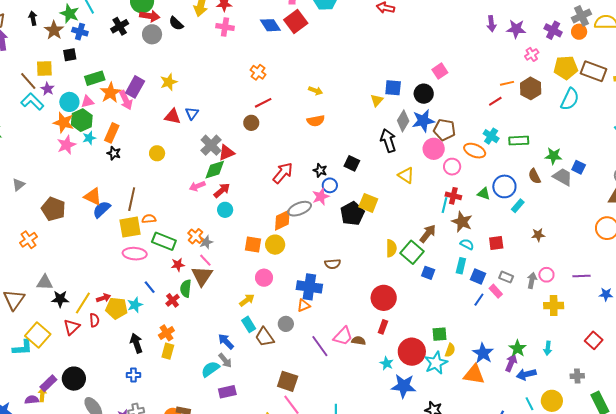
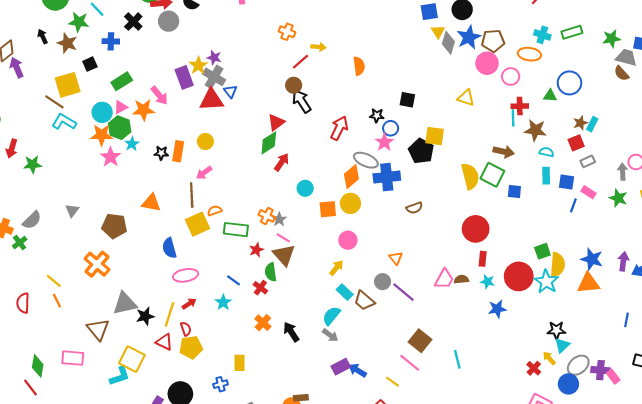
blue cross: (80, 32) -> (111, 41), moved
yellow square: (44, 68) -> (68, 85), size x1.4
purple rectangle: (135, 87) -> (184, 77), moved, turned -35
purple star: (48, 89) -> (214, 58), moved
yellow arrow: (316, 91) -> (318, 47), moved
orange star: (110, 93) -> (143, 110), moved, turned -30
yellow triangle: (377, 100) -> (438, 32), moved
red triangle: (172, 117) -> (211, 100), size x1.4
orange semicircle: (316, 121) -> (359, 66), turned -72
orange rectangle: (112, 133) -> (178, 151), moved
black arrow: (388, 141) -> (302, 101), moved
gray cross: (211, 145) -> (214, 77), moved
brown semicircle: (535, 176) -> (621, 73), moved
pink arrow: (197, 186) -> (204, 173), moved
cyan rectangle: (518, 206) -> (592, 124), moved
blue semicircle: (102, 209) -> (169, 248), moved, turned -48
gray ellipse: (300, 209) -> (366, 160), turned 60
cyan circle: (225, 210) -> (305, 188), moved
brown arrow: (428, 234) -> (504, 152), turned 78
brown star: (538, 235) -> (580, 123), moved
orange cross: (28, 240) -> (97, 264), size x1.4
yellow semicircle: (391, 248) -> (470, 176), size x1.4
pink ellipse: (135, 254) -> (186, 275), moved
gray rectangle: (506, 277) -> (588, 161), moved, turned -32
gray triangle: (45, 282) -> (125, 303), size x1.4
blue cross: (309, 287) -> (387, 177), moved
orange triangle: (304, 305) -> (396, 258), turned -32
yellow pentagon: (117, 308) -> (191, 347), moved
red triangle: (72, 327) -> (164, 342), turned -36
blue arrow: (226, 341) -> (357, 370), moved
black arrow: (136, 343) -> (291, 332), moved
purple line: (320, 346) -> (404, 292), moved
green star: (518, 348) -> (618, 198), moved
yellow semicircle: (450, 350) -> (557, 265), size x1.6
yellow rectangle: (168, 351) -> (240, 363), moved
cyan star: (387, 363) -> (487, 282), moved
cyan semicircle: (210, 369) -> (331, 316), moved
blue cross: (133, 375) -> (221, 384), moved
brown square: (288, 381) -> (420, 341), moved, turned 35
blue star: (404, 386) -> (497, 309), moved, size x0.7

